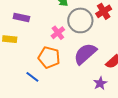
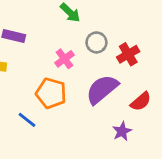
red cross: (104, 11) -> (128, 54), moved
gray circle: (80, 20) -> (96, 42), size x0.6

